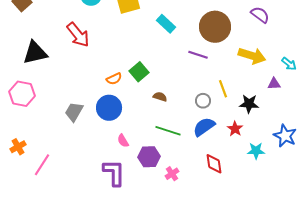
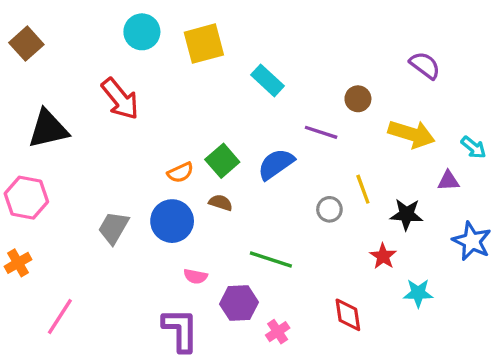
brown circle: (215, 27) -> (358, 99), moved, size x0.5
brown semicircle: (160, 97) -> (221, 203), moved
blue semicircle: (204, 127) -> (276, 164), moved
blue star: (285, 136) -> (472, 241), moved
pink semicircle: (123, 141) -> (195, 276), turned -48
orange cross: (18, 147) -> (18, 263), moved

